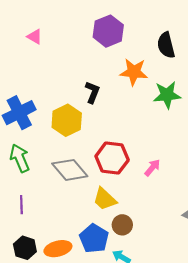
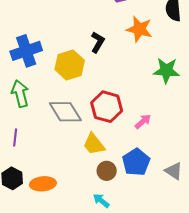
green star: (167, 95) -> (166, 70), moved
blue pentagon: (94, 238) -> (136, 162), moved

